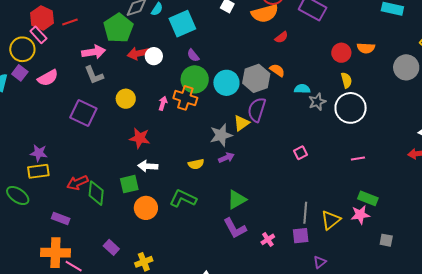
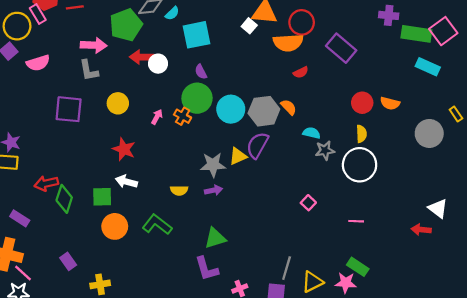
orange cross: (185, 98) -> (183, 116), size x0.7
purple square: (83, 113) -> (69, 109), turned -32
pink square: (301, 153) -> (308, 203), moved, turned -32

